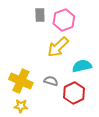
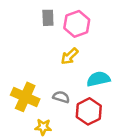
yellow arrow: (58, 47) -> (70, 56), size x0.7
yellow star: (21, 106) -> (43, 127), moved

